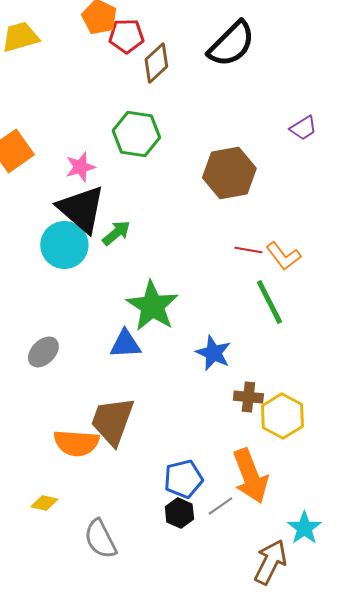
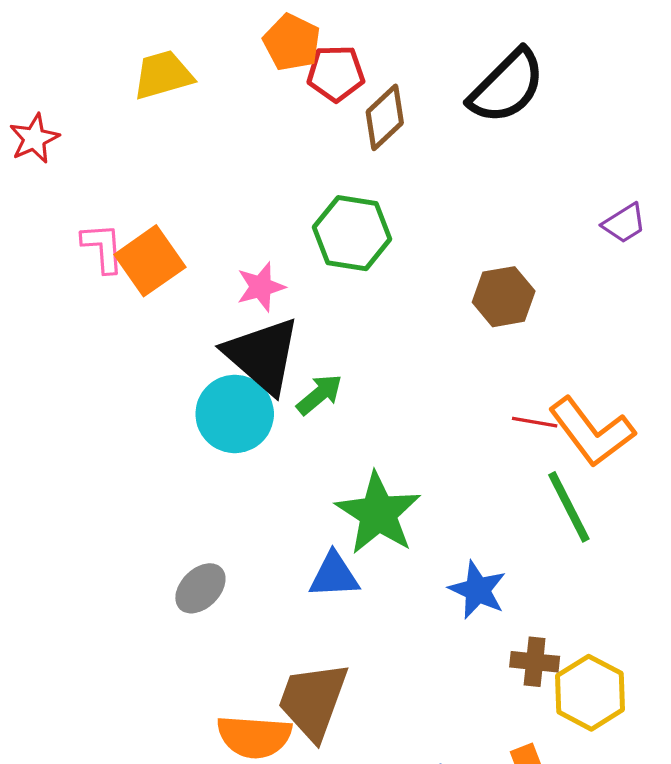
brown hexagon: (229, 173) -> (504, 297), size x0.7
orange L-shape: (283, 256) -> (592, 432), size x1.5

